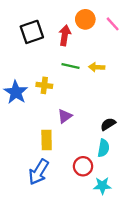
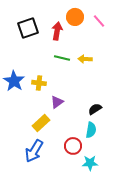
yellow cross: (44, 85) -> (39, 83), moved
yellow rectangle: (47, 140) -> (41, 123), turned 48

